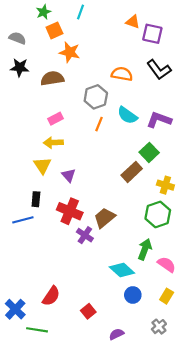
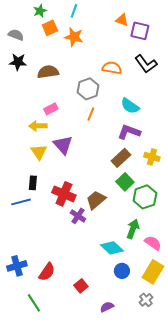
orange star: (70, 52) -> (74, 37), moved
cyan semicircle: (127, 115) -> (130, 106), moved
purple L-shape: (159, 120) -> (129, 132), moved
yellow arrow: (53, 143) -> (38, 126), moved
green square: (149, 152) -> (125, 182), moved
purple triangle: (69, 175) -> (63, 145), moved, size x1.5
yellow cross: (165, 185) -> (152, 157), moved
yellow rectangle: (167, 296) -> (153, 272), size x1.6
blue cross: (15, 309) -> (17, 266), moved, turned 30
green line: (37, 330) -> (34, 303), turned 48

